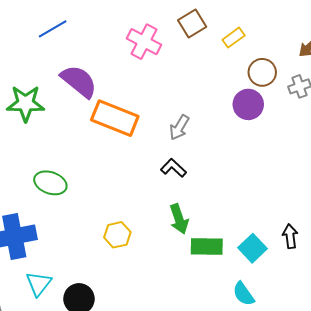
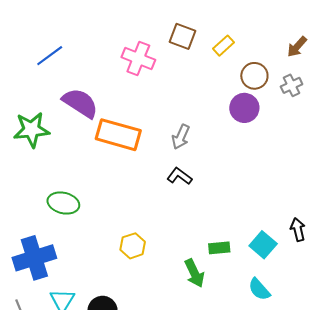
brown square: (192, 23) -> (183, 36), turned -32
green arrow: (179, 219) -> (194, 273), moved
green rectangle: (207, 246) -> (219, 248), size x0.7

